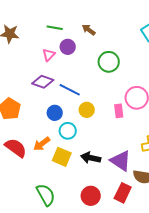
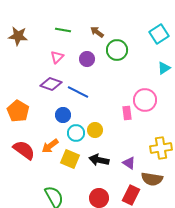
purple circle: (68, 47) -> (87, 59), moved
green circle: (109, 62) -> (117, 50), moved
yellow circle: (87, 110) -> (95, 130), moved
purple triangle: (121, 161) -> (129, 163), size x0.6

